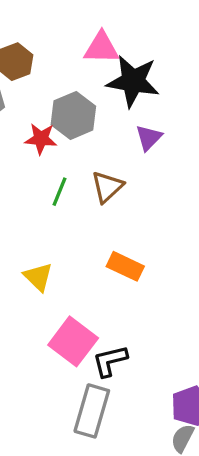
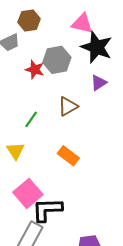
green line: (60, 192) -> (31, 119), moved
black L-shape: (110, 361) -> (47, 210), size x1.4

